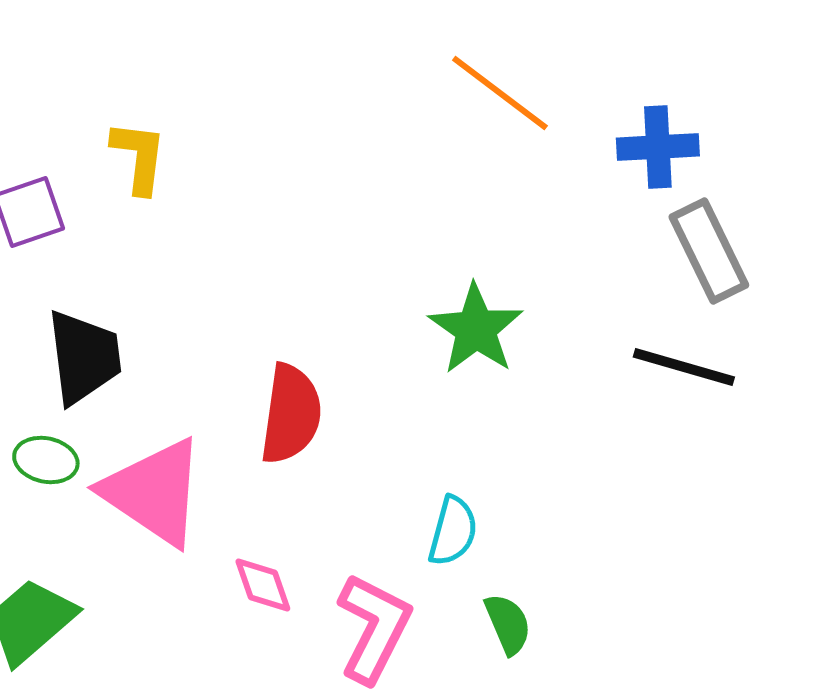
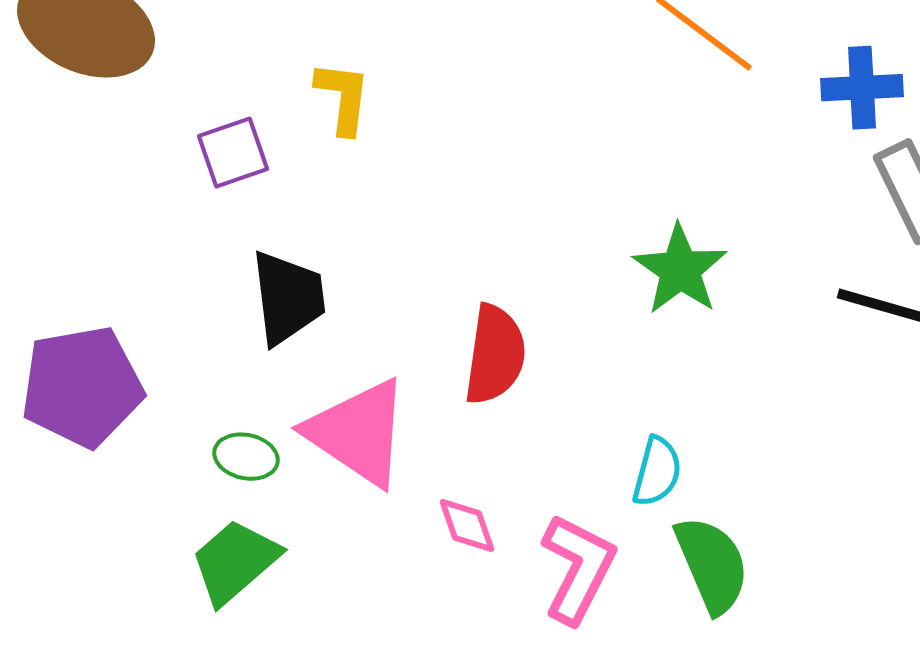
green ellipse: (46, 460) -> (246, 457), moved
green semicircle: (508, 624) -> (712, 565), size x1.6

